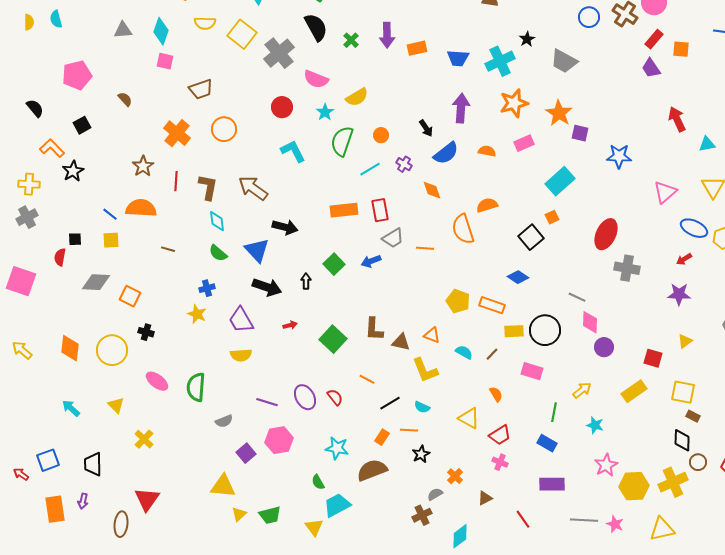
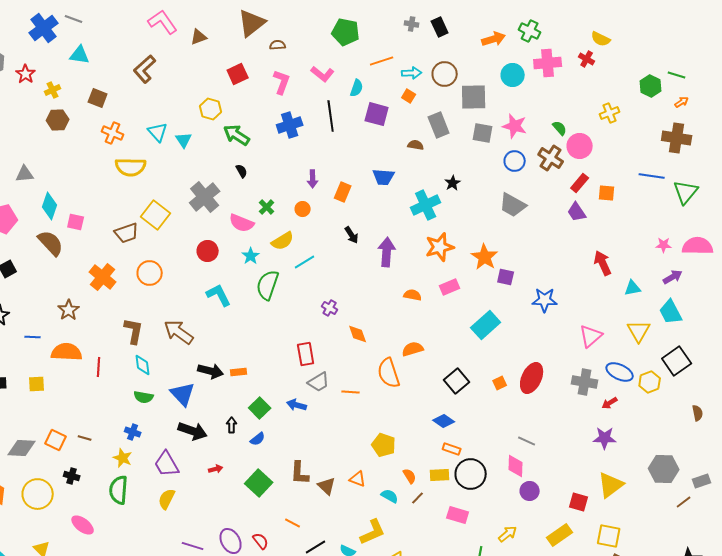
yellow semicircle: (205, 23) -> (131, 167), size x1.4
black semicircle: (316, 27) -> (242, 171), size x0.5
gray triangle: (123, 30) -> (25, 174), moved
cyan diamond: (161, 31) -> (50, 206), moved
yellow square: (242, 34) -> (156, 215), moved
purple arrow: (387, 35) -> (313, 179), size x0.7
green cross: (351, 40) -> (267, 207), moved
orange rectangle: (417, 48) -> (343, 192), turned -54
blue trapezoid: (458, 58) -> (384, 177), moved
pink square: (165, 61) -> (76, 222), moved
gray trapezoid: (564, 61) -> (513, 205), moved
brown semicircle: (125, 99) -> (51, 243), size x1.8
black arrow: (426, 128) -> (352, 235), moved
orange circle: (381, 135) -> (303, 209), moved
blue semicircle: (446, 153) -> (258, 439), moved, size x0.6
cyan line: (370, 169) -> (305, 262), moved
red line: (176, 181) -> (99, 367), moved
orange rectangle: (344, 210) -> (239, 372), moved, size x0.6
blue line: (110, 214) -> (33, 337), moved, turned -35
orange square: (552, 217) -> (500, 383), moved
brown line: (168, 249) -> (85, 438), moved
green semicircle: (218, 253) -> (144, 397), turned -30
blue arrow: (371, 261) -> (297, 405), turned 36
gray cross: (627, 268) -> (585, 382), moved
gray diamond: (96, 282) -> (22, 448), moved
blue cross: (207, 288) -> (133, 432), turned 35
gray line: (577, 297) -> (527, 441), moved
orange rectangle: (492, 305) -> (452, 449), moved, size x0.7
yellow triangle: (685, 341) -> (611, 485), size x1.8
brown triangle: (401, 342) -> (327, 486), turned 30
yellow semicircle: (241, 355) -> (167, 499), turned 120
yellow L-shape: (425, 370) -> (373, 532), moved, turned -92
green semicircle: (196, 387) -> (119, 490), moved
orange semicircle: (496, 394) -> (410, 476), moved

